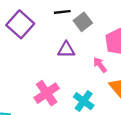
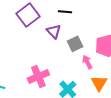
gray square: (83, 22) -> (75, 44), moved
purple triangle: (66, 50) -> (54, 31), moved, turned 35

